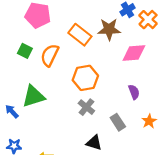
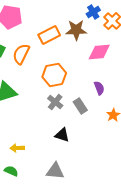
orange rectangle: (80, 35) -> (49, 35), turned -65
gray rectangle: (118, 122) -> (80, 106), moved

